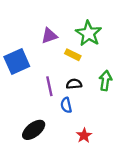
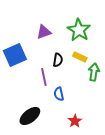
yellow rectangle: (73, 55) -> (80, 57), moved
black semicircle: (74, 84) -> (58, 60), moved, turned 104

